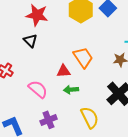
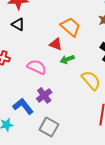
red triangle: (64, 71) -> (56, 44), turned 40
purple cross: (49, 120) -> (44, 95), moved

